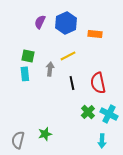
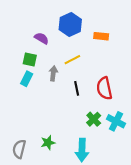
purple semicircle: (40, 22) -> (42, 38), moved, turned 96
cyan rectangle: (25, 74) -> (27, 79), turned 32
cyan arrow: (102, 141) -> (82, 150), moved, size x1.5

